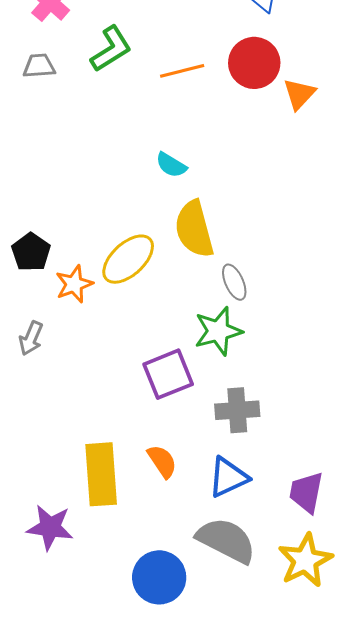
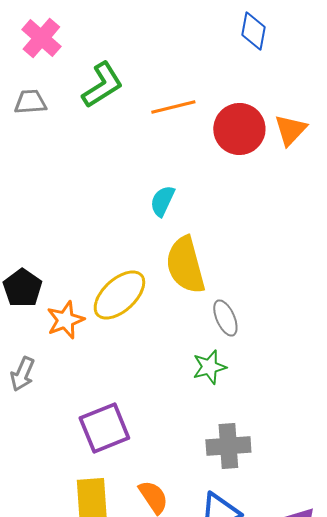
red circle: (254, 63) -> (239, 129), moved
cyan semicircle: (171, 165) -> (162, 201), turned 84
green star: (218, 331) -> (209, 367), size x0.7
purple square: (168, 374) -> (104, 428), moved

